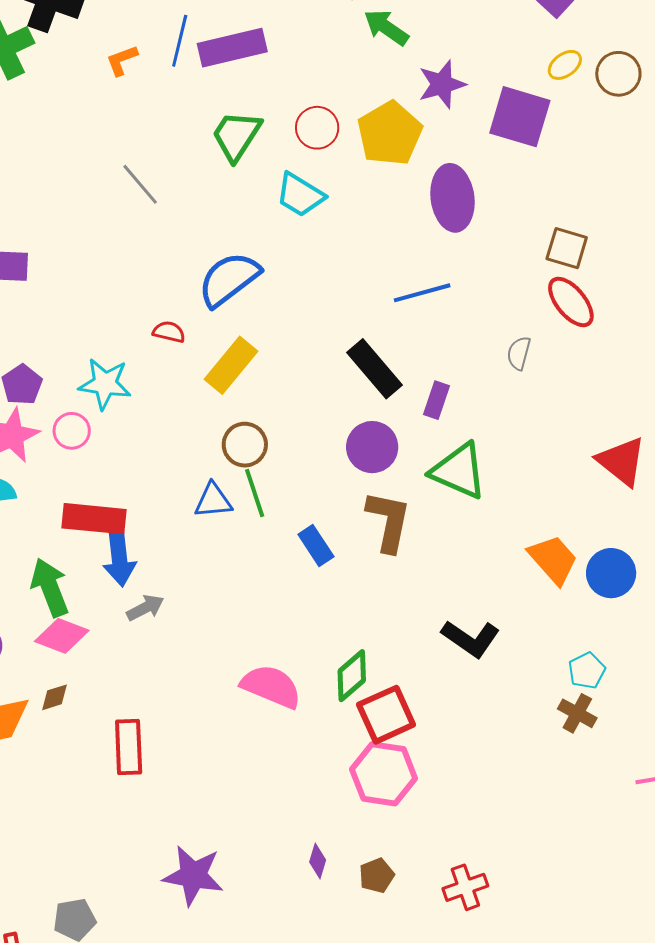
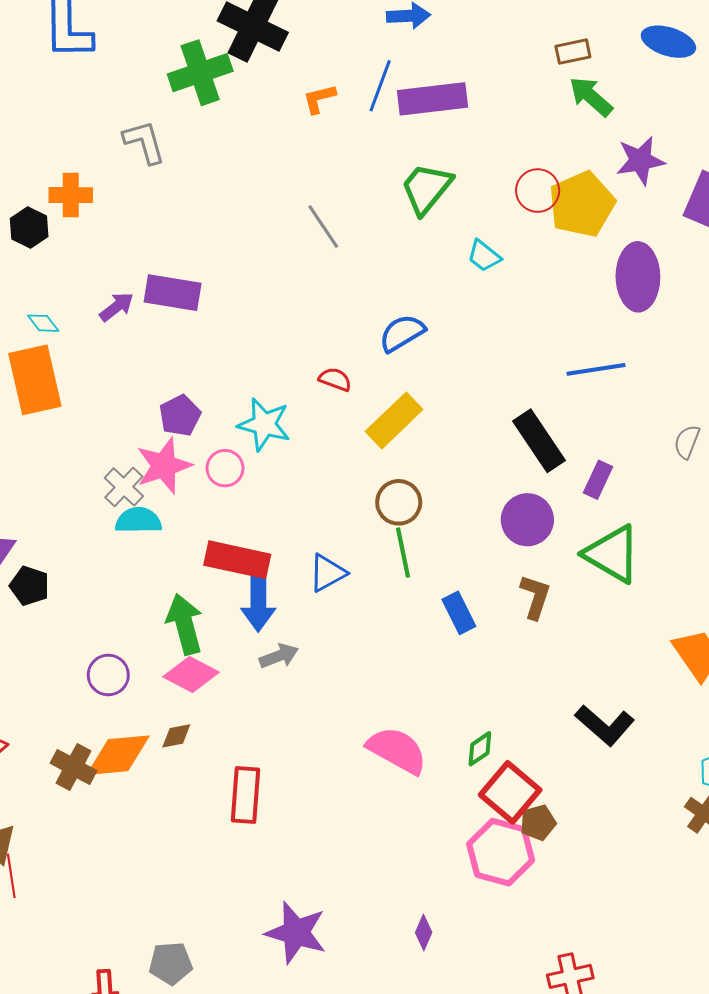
red circle: (317, 128) -> (538, 191), moved
cyan trapezoid: (300, 195) -> (484, 256), size x0.7
blue semicircle: (229, 279) -> (402, 333), size x0.7
blue triangle: (213, 501) -> (327, 573), moved, turned -30
brown L-shape: (389, 521) -> (535, 597), size x0.7
green diamond: (352, 676) -> (480, 749), size x0.7
red square: (386, 715) -> (510, 792), turned -32
brown pentagon: (377, 876) -> (538, 823), moved

